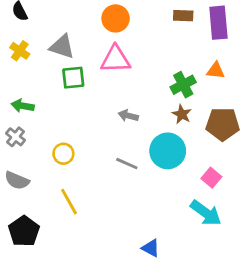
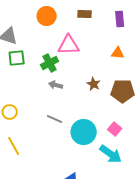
brown rectangle: (183, 16) -> (85, 14), moved
purple rectangle: (218, 23) -> (120, 19), size x0.7
pink triangle: (116, 59) -> (69, 45), moved
green cross: (183, 85) -> (50, 63), moved
cyan circle: (168, 151) -> (84, 132), moved

